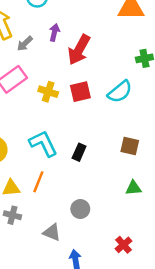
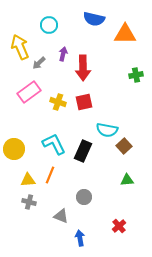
red arrow: (79, 50) -> (83, 68), turned -30
cyan semicircle: (120, 92) -> (107, 130), moved, turned 50
brown square: (130, 146) -> (124, 146), turned 35
black rectangle: (79, 152) -> (83, 151), size x1.5

